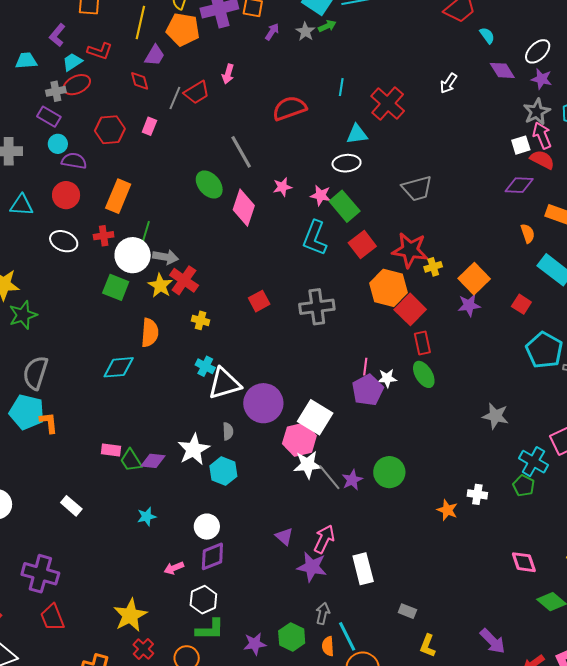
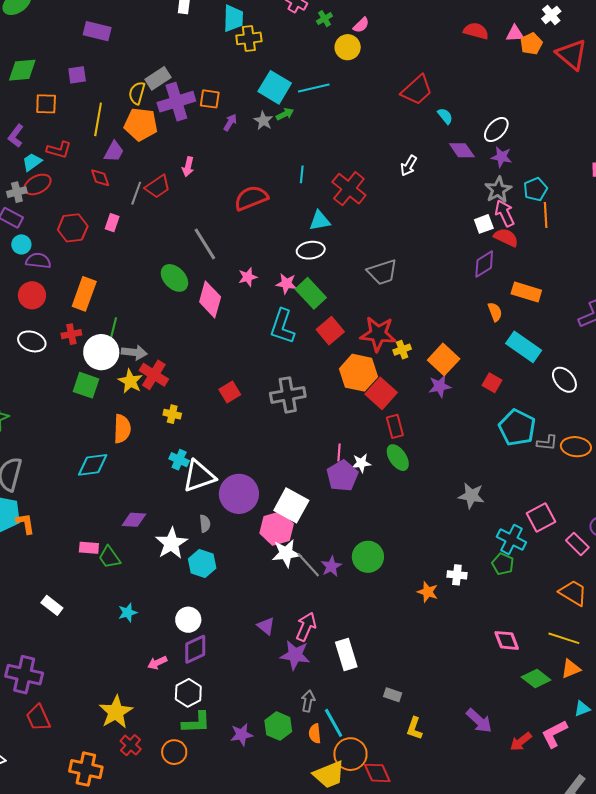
purple diamond: (519, 185) -> (484, 264), turned -32
purple diamond: (153, 461) -> (134, 520), moved

